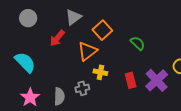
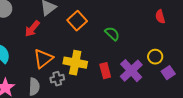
orange triangle: (87, 51) -> (43, 59), moved
yellow cross: (100, 72) -> (75, 63), size x1.6

